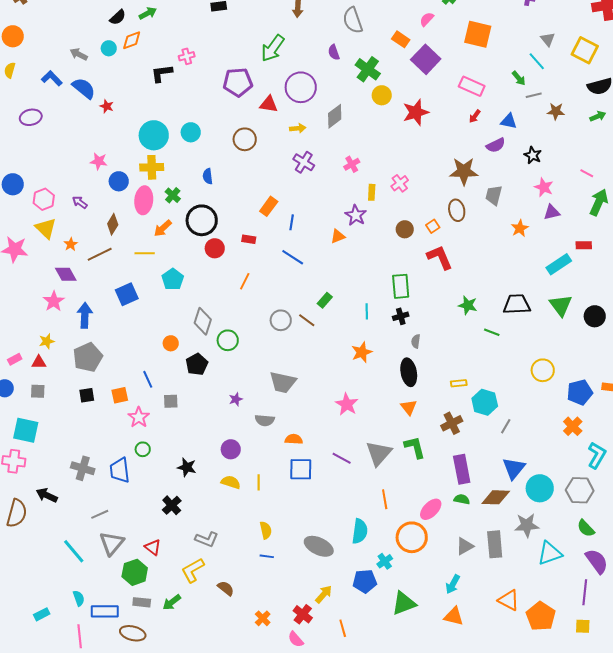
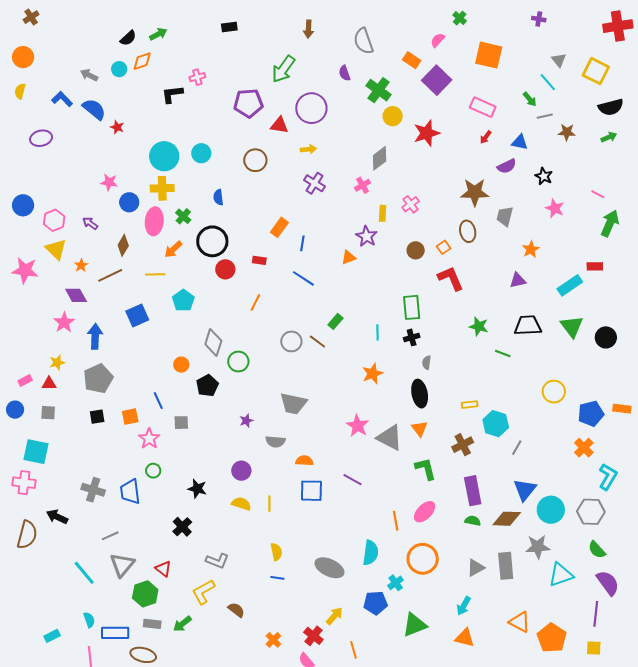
gray diamond: (335, 116) -> (380, 158), moved
purple triangle: (552, 212) -> (518, 280), moved
gray triangle: (379, 453) -> (390, 438), moved, turned -44
pink ellipse: (431, 509) -> (425, 512), moved

